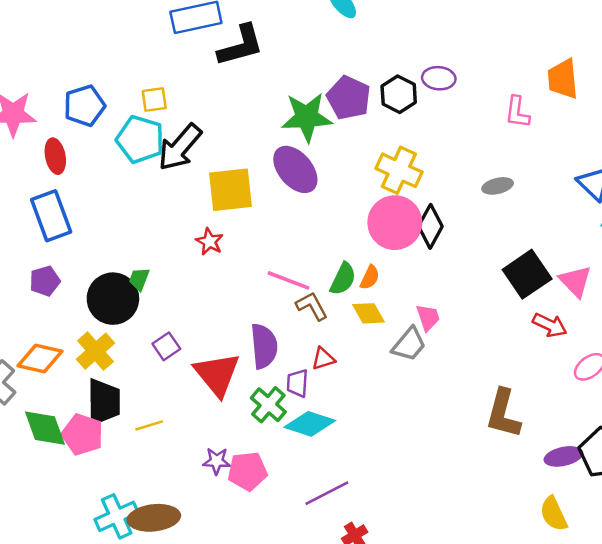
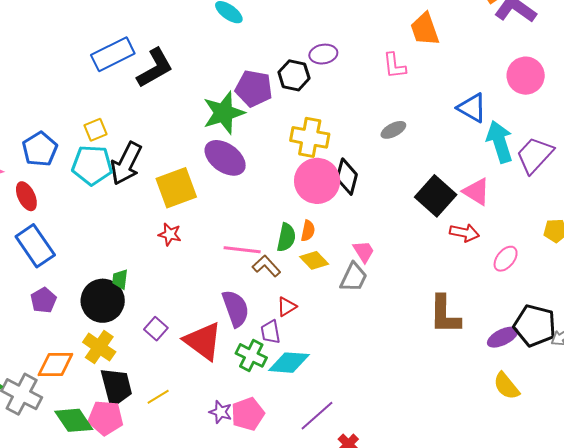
purple star: (217, 461) -> (221, 412), turned 30

